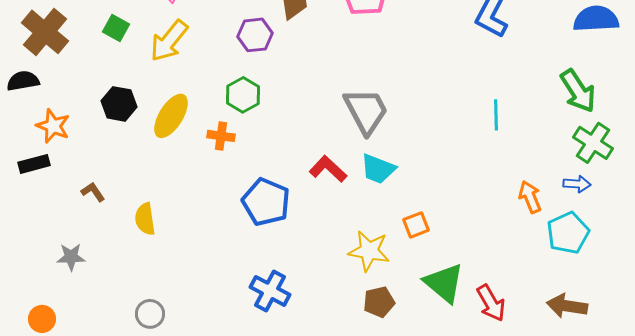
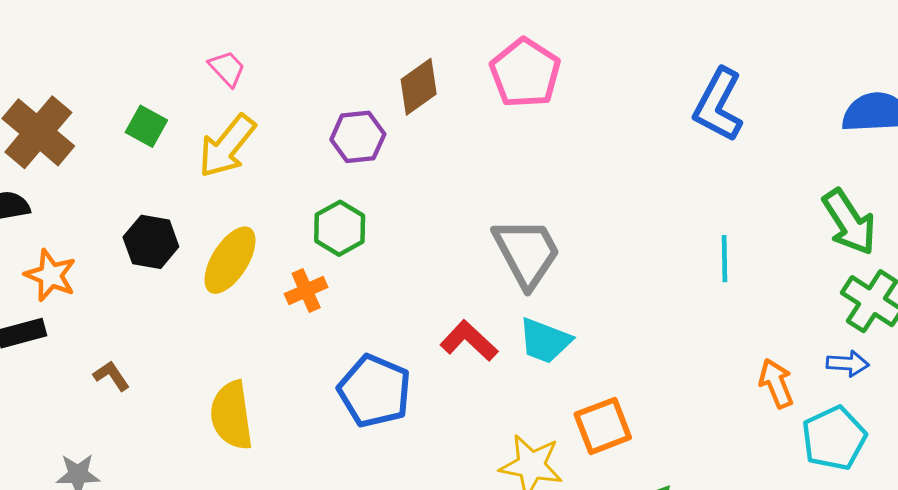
orange cross: (221, 136) -> (306, 291), turned -32
yellow semicircle: (145, 219) -> (232, 415), moved, size x1.4
orange square: (416, 225) -> (603, 426), size x1.4

